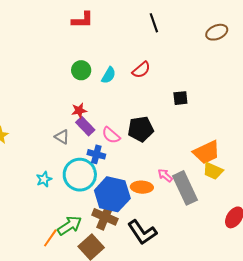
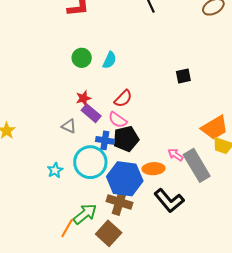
red semicircle: (141, 70) -> (123, 99), moved
black pentagon: (141, 129) -> (126, 139), moved
black L-shape: (142, 232) -> (169, 201), moved

